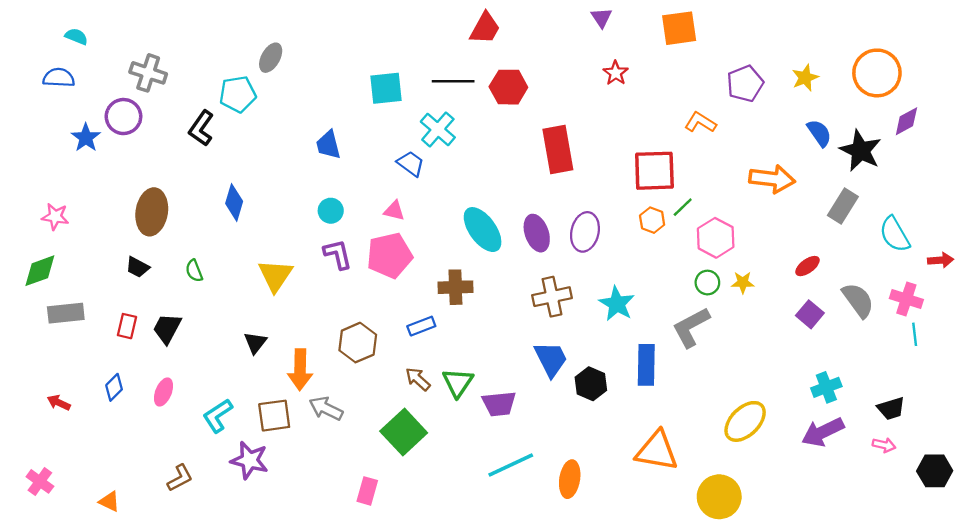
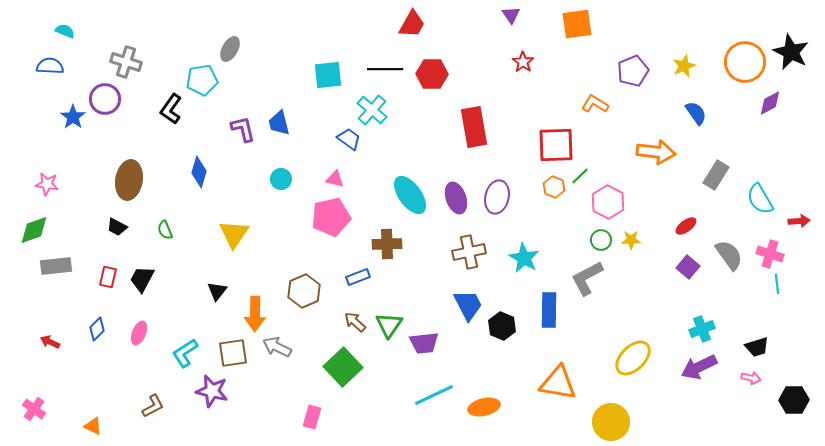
black star: (860, 151) -> (791, 52), moved
purple L-shape: (338, 254) -> (243, 129), moved
orange ellipse: (570, 479) -> (484, 407), turned 68

